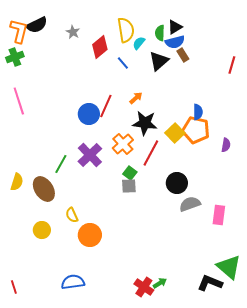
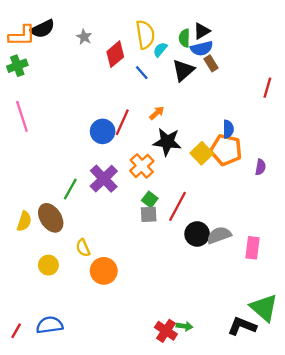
orange L-shape: (19, 31) -> (22, 36), turned 75
red line: (232, 65) -> (267, 88), moved
red line: (151, 153) -> (178, 206), moved
yellow semicircle: (17, 182) -> (24, 221), moved
black circle: (177, 183) -> (197, 234), moved
blue semicircle: (73, 282) -> (50, 325), moved
green arrow: (160, 283) -> (184, 326), turned 40
red line: (14, 287) -> (16, 331), turned 48

